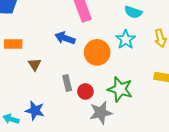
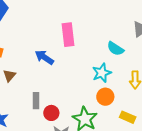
orange circle: (97, 52) -> (105, 97), moved, size x0.7

